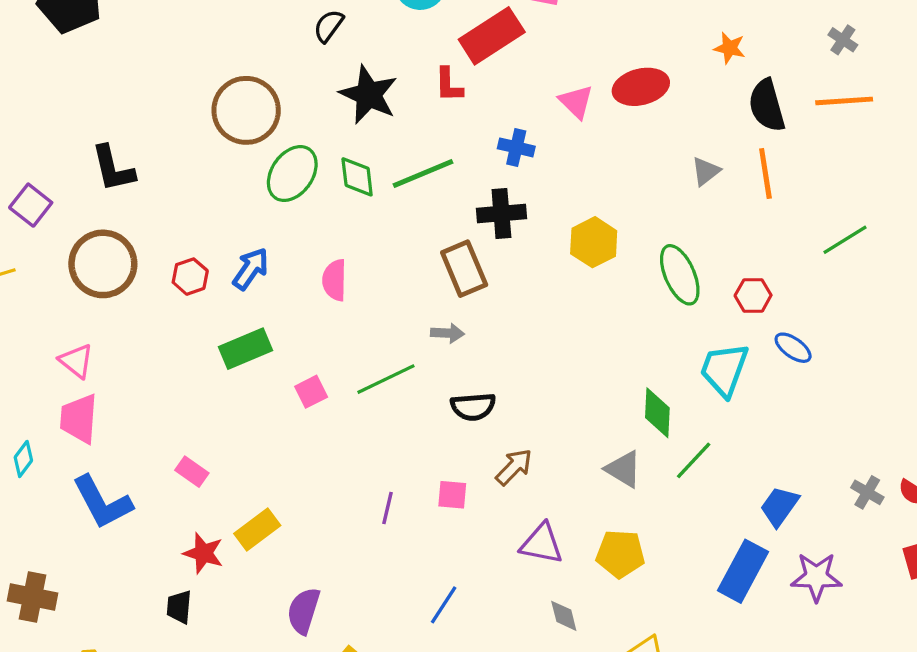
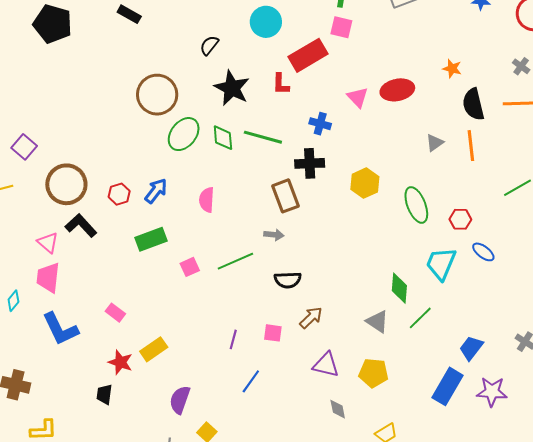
black L-shape: (113, 169) -> (81, 225), moved, turned 148
green line: (423, 173) -> (263, 137), turned 36
blue line: (444, 605) -> (251, 381), moved

